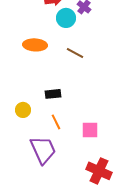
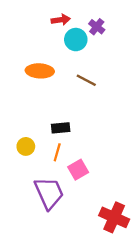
orange line: (56, 122) -> (57, 152), moved, turned 42
pink square: (90, 130) -> (78, 170), moved, turned -30

